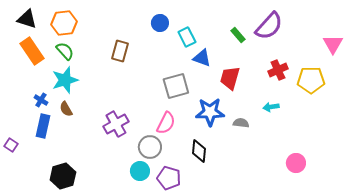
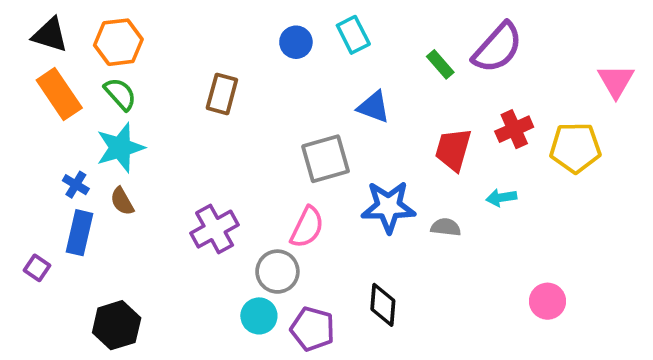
cyan rectangle: (187, 37) -> (353, 35), moved
red trapezoid: (230, 78) -> (453, 149), moved
purple square: (11, 145) -> (37, 268), moved
black diamond: (199, 151) -> (383, 305), moved

